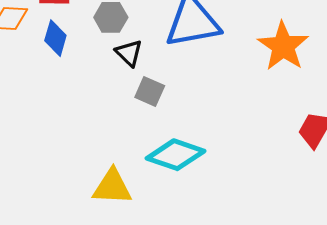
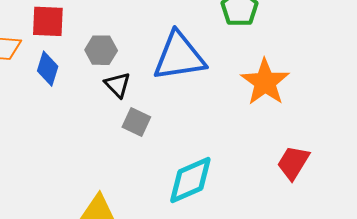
cyan diamond: (176, 155) -> (190, 180), moved, turned -44

